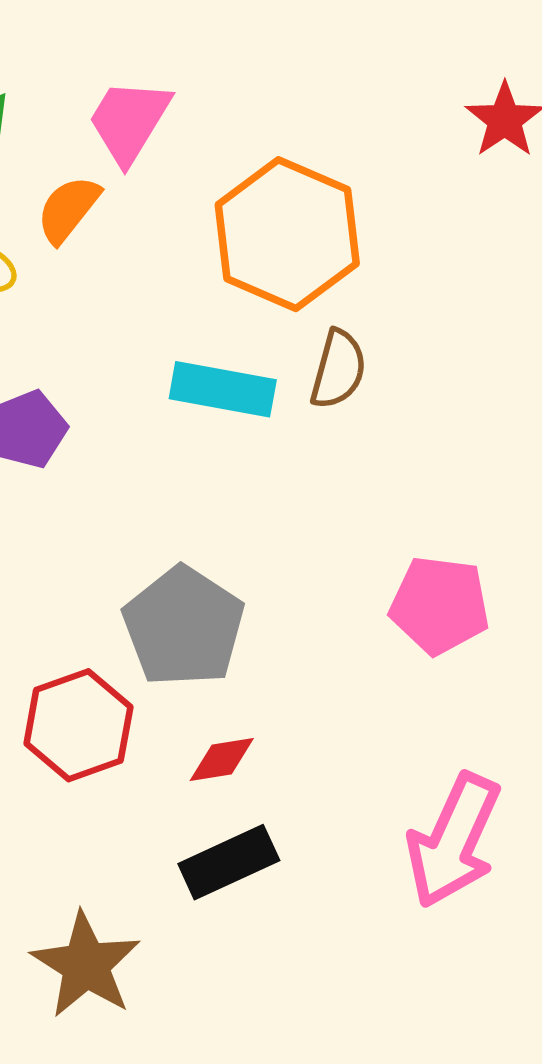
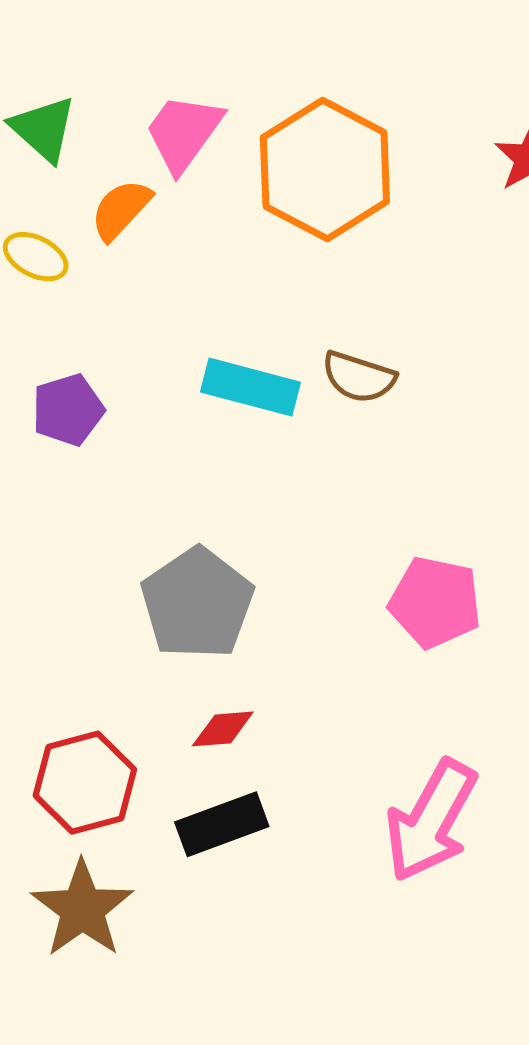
orange hexagon: (287, 234) -> (325, 170), moved
brown semicircle: (338, 369) -> (359, 377), turned 88
red hexagon: (78, 725) -> (85, 783), moved

